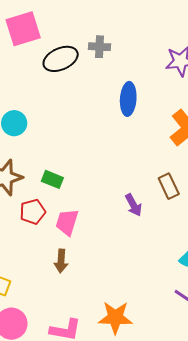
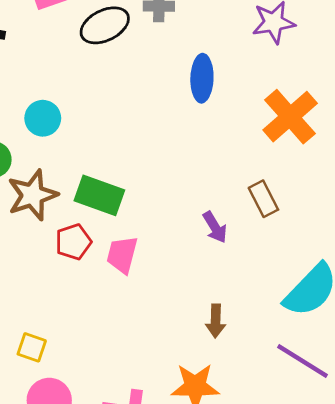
green rectangle: (52, 179) -> (99, 195), size x1.6
brown arrow: (61, 261) -> (216, 321), moved

